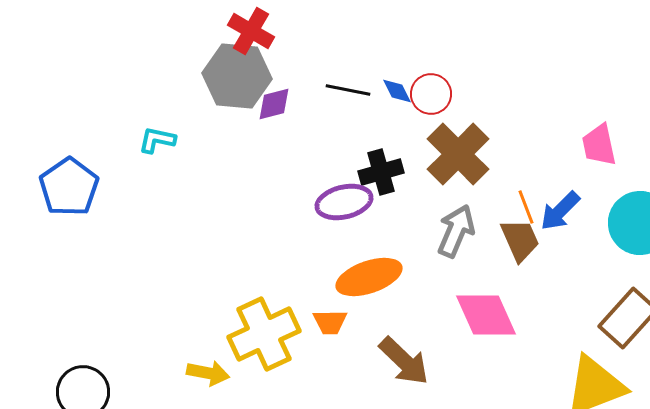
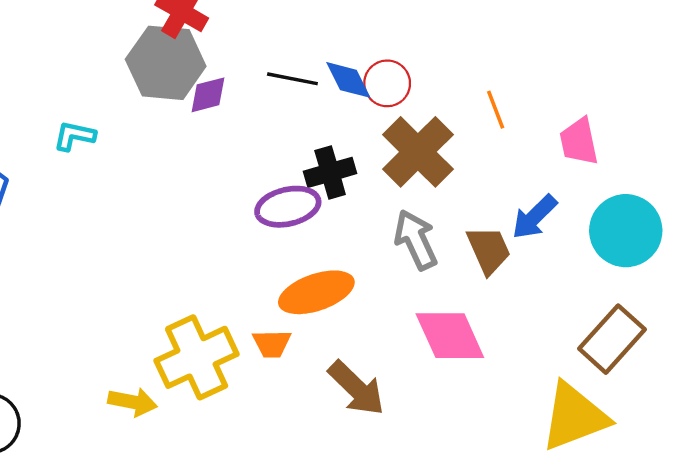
blue diamond: (397, 91) -> (348, 80), size x1.4
orange line: (526, 207) -> (496, 110), moved
gray arrow: (456, 231) -> (416, 240), turned -48

